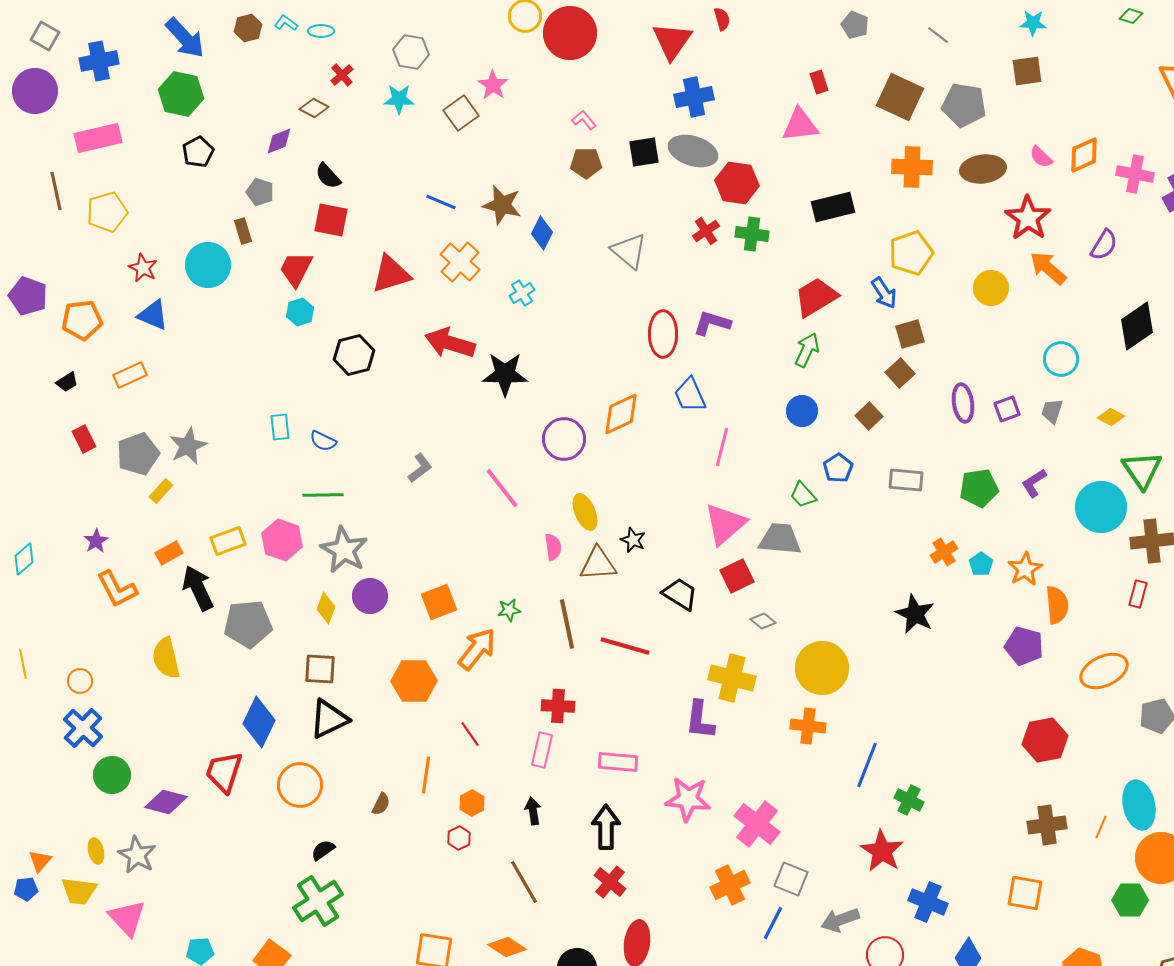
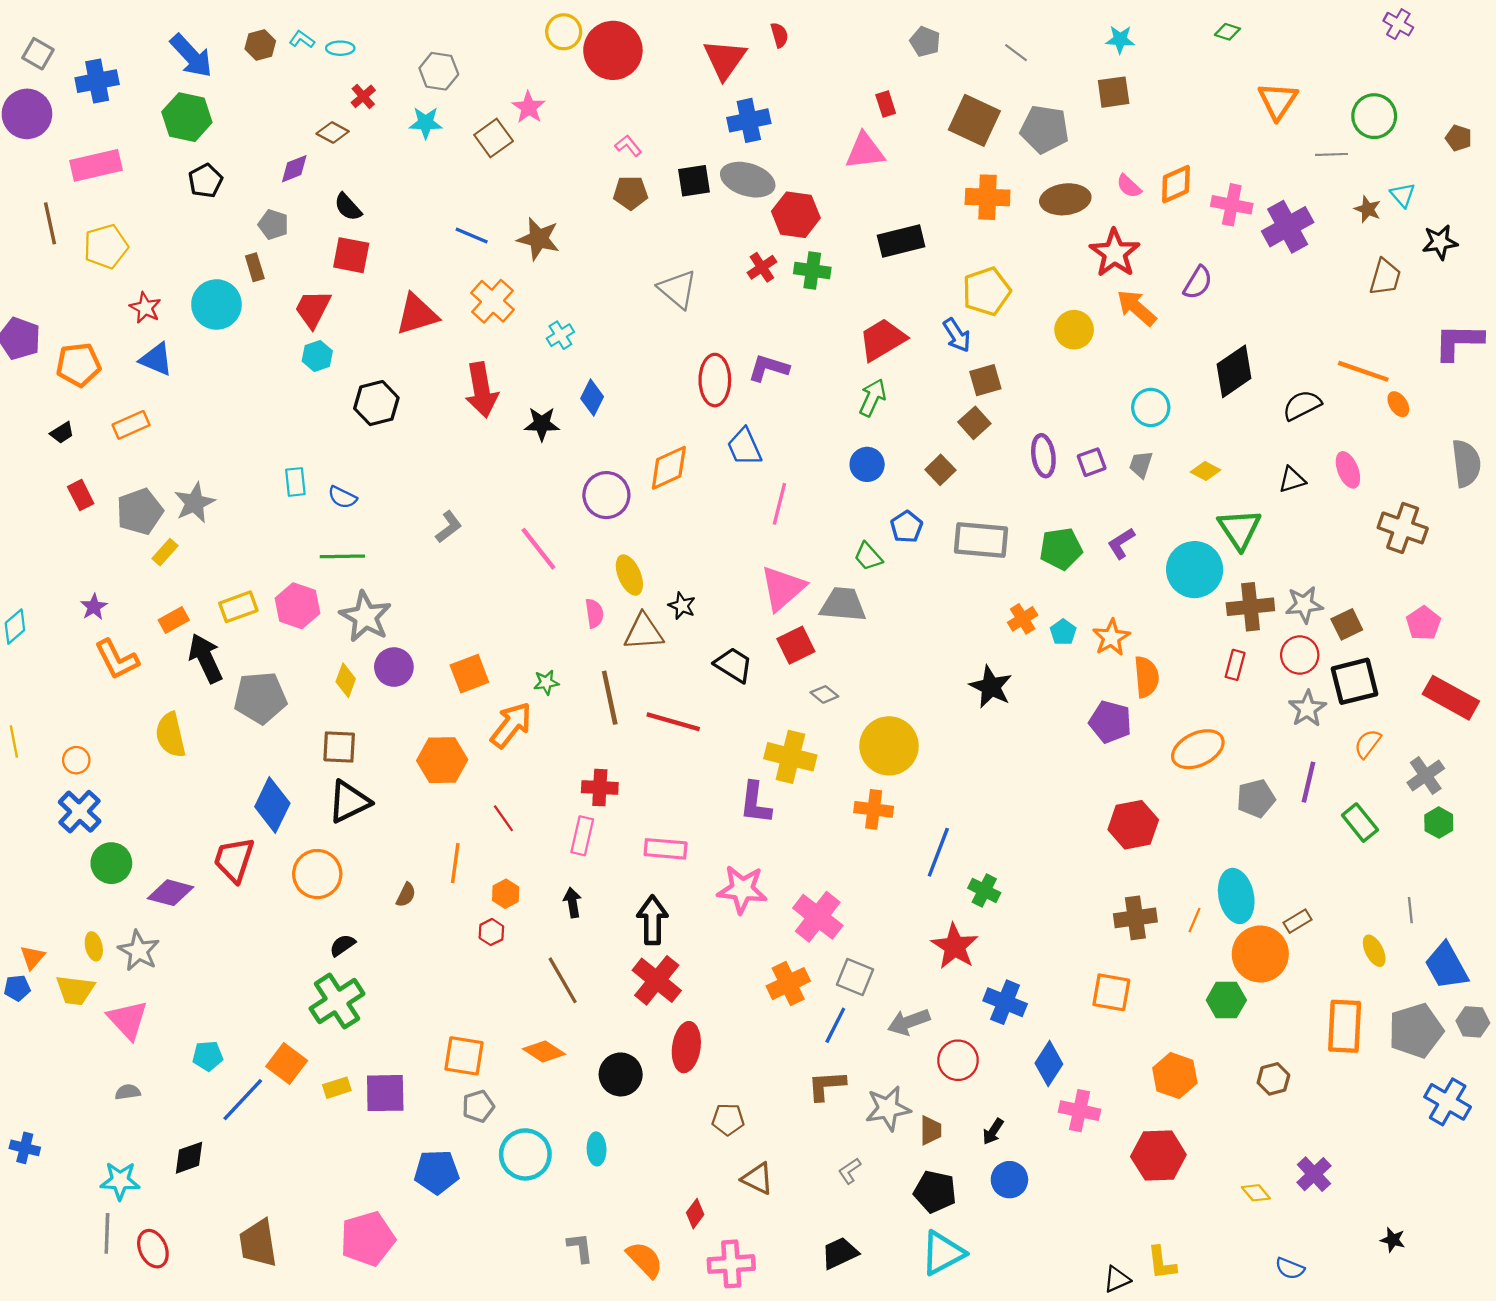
blue diamond: (542, 233) -> (592, 398), moved
red arrow: (450, 343) -> (482, 390), turned -117
black star: (505, 374) -> (542, 424), size x0.7
gray rectangle: (906, 480) -> (981, 540), size x1.4
red cross: (610, 882) -> (657, 980), size x1.4

